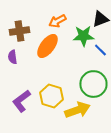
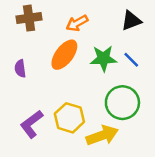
brown cross: (19, 31) -> (29, 18), moved
green star: (83, 36) -> (103, 58), moved

